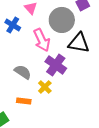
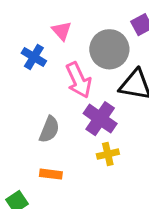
gray semicircle: (23, 72) -> (49, 129), turned 78
yellow cross: (45, 87) -> (108, 154), moved, turned 32

